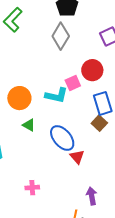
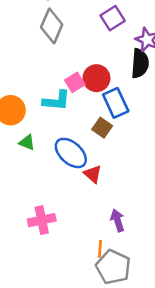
red circle: (92, 70) -> (96, 78), moved
brown square: (99, 123) -> (102, 128), moved
pink cross: (32, 188) -> (42, 220), size x1.5

